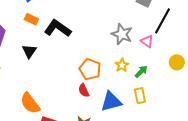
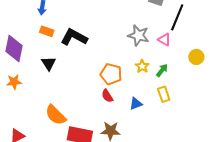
blue triangle: (111, 102) -> (136, 104), size x0.6

